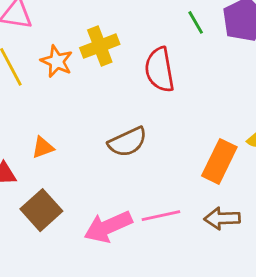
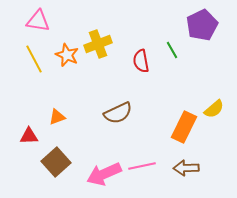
green line: (196, 22) -> (172, 50), moved
red semicircle: (160, 70) -> (141, 61), size x0.7

